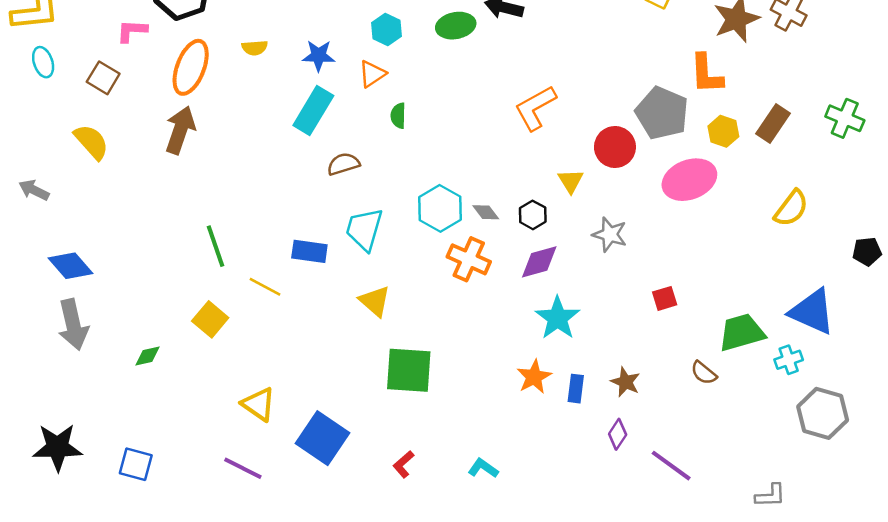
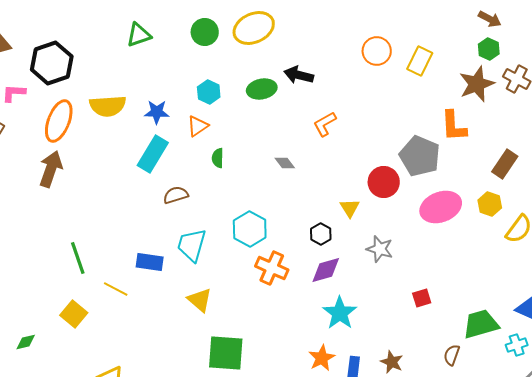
yellow semicircle: (255, 48) -> (108, 106), size x1.8
orange L-shape: (535, 108) -> (325, 124), moved, size x0.7
yellow hexagon: (723, 131) -> (490, 204), moved
gray diamond: (486, 212) -> (285, 163), moved
brown semicircle: (704, 373) -> (452, 355), turned 70

